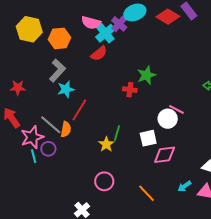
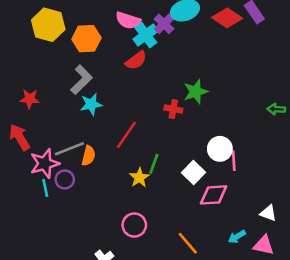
pink line: (176, 109) -> (234, 161), moved, turned 56
red line: (79, 110) -> (126, 135), moved
gray line: (51, 125) -> (69, 149), turned -65
white square: (148, 138) -> (194, 173), turned -36

